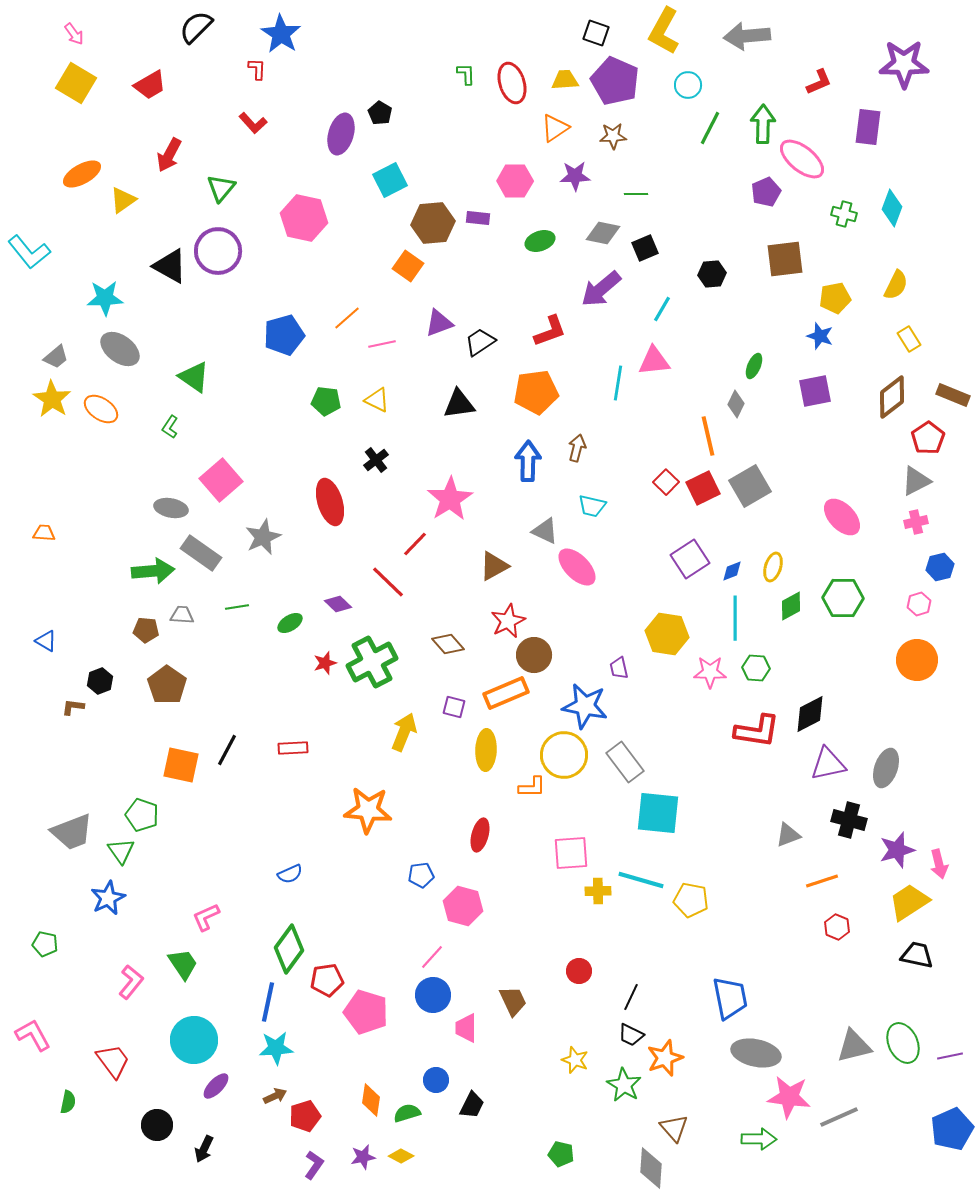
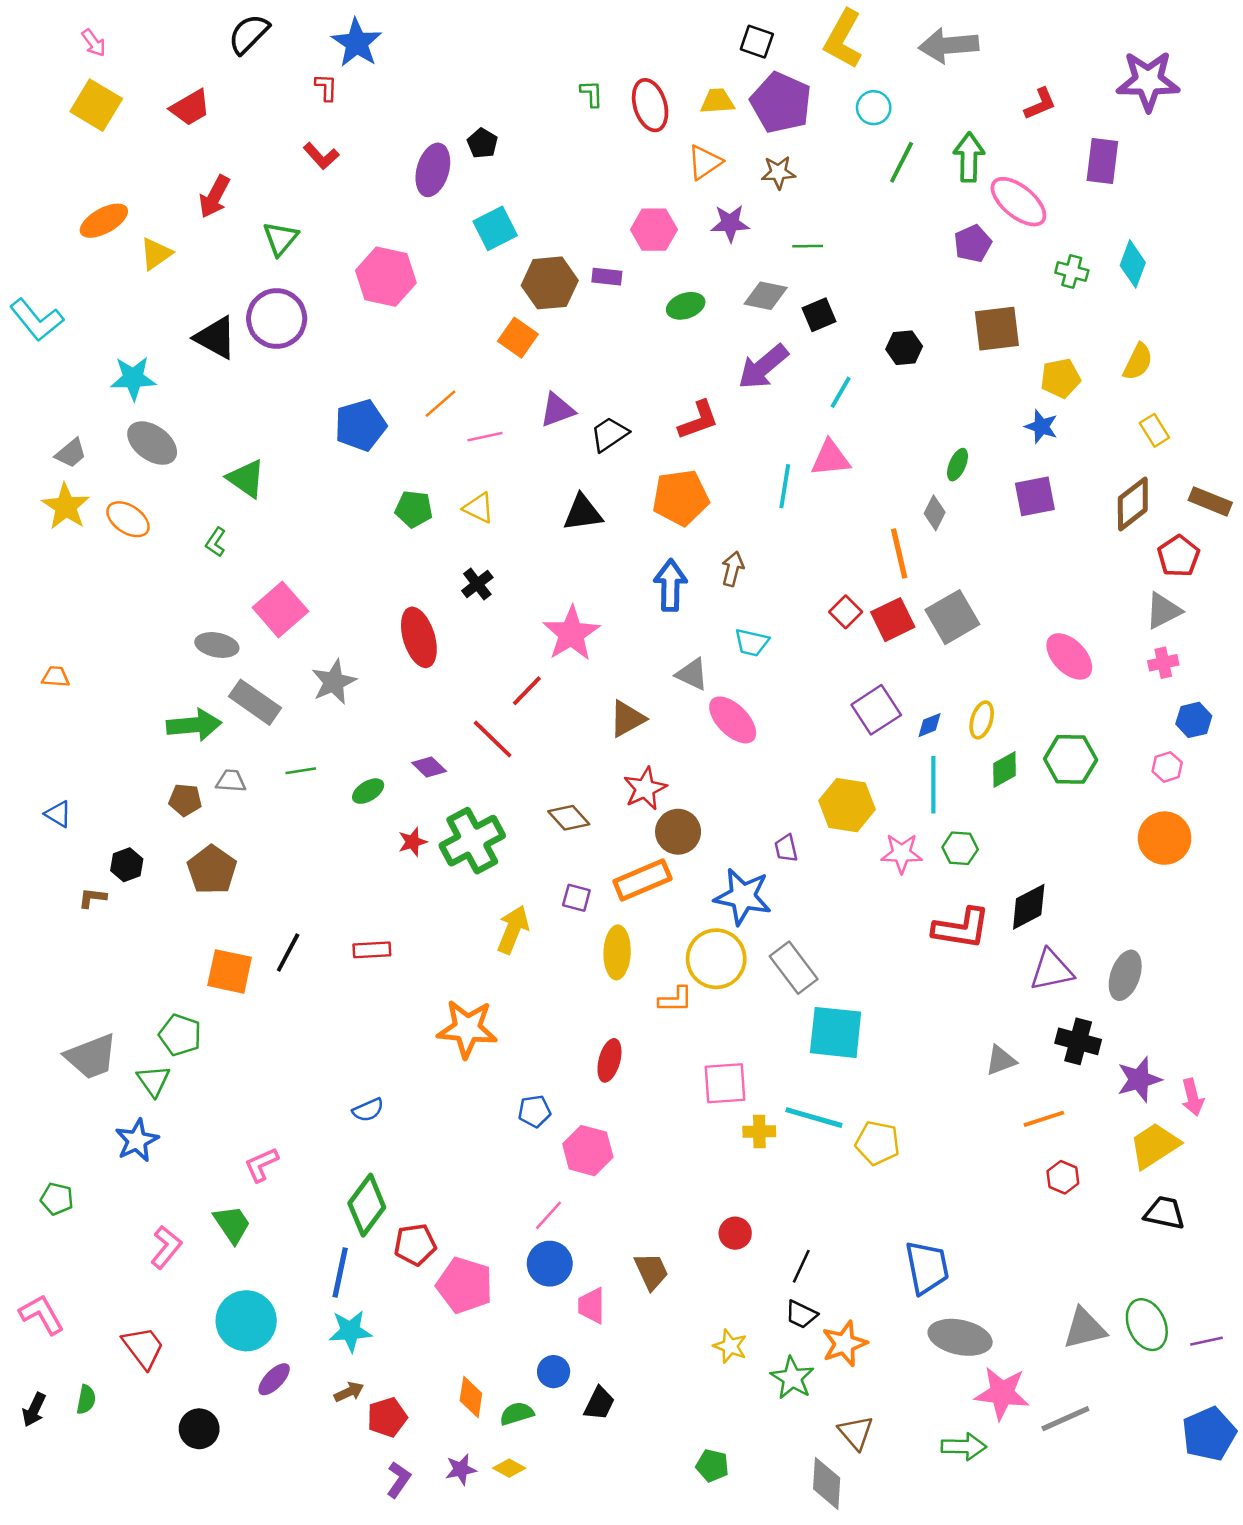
black arrow: (204, 1149) -> (34, 1410), moved

